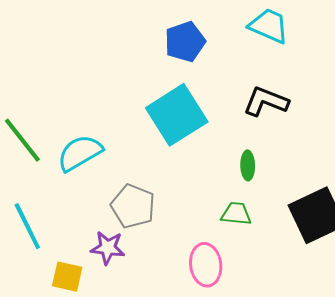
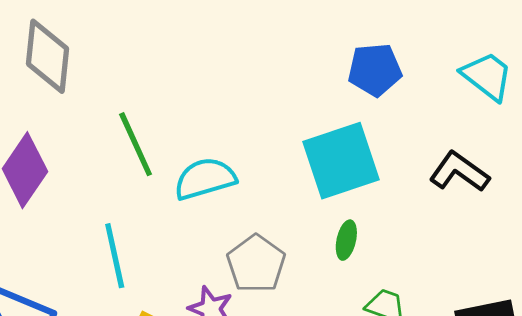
green ellipse: (248, 165) -> (346, 240), moved

